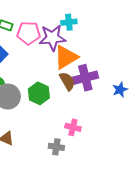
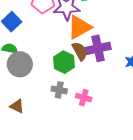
green hexagon: (39, 93) -> (64, 62), moved
gray cross: (56, 147) -> (59, 90), moved

